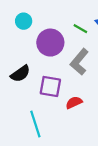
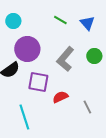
green line: (80, 29) -> (60, 20), moved
purple circle: (50, 43) -> (27, 49), moved

